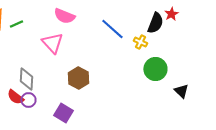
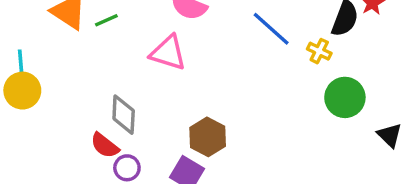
pink triangle: (52, 43) -> (168, 53), turned -30
brown hexagon: (78, 78) -> (208, 137), moved
purple circle: (28, 100) -> (127, 168), moved

